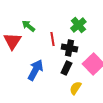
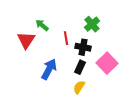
yellow semicircle: (75, 88) -> (79, 87), moved

